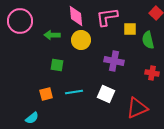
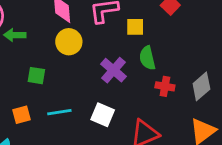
green arrow: (52, 35) -> (15, 35), moved
green semicircle: (148, 40) -> (147, 58), moved
purple cross: (114, 61) -> (113, 70), turned 30

